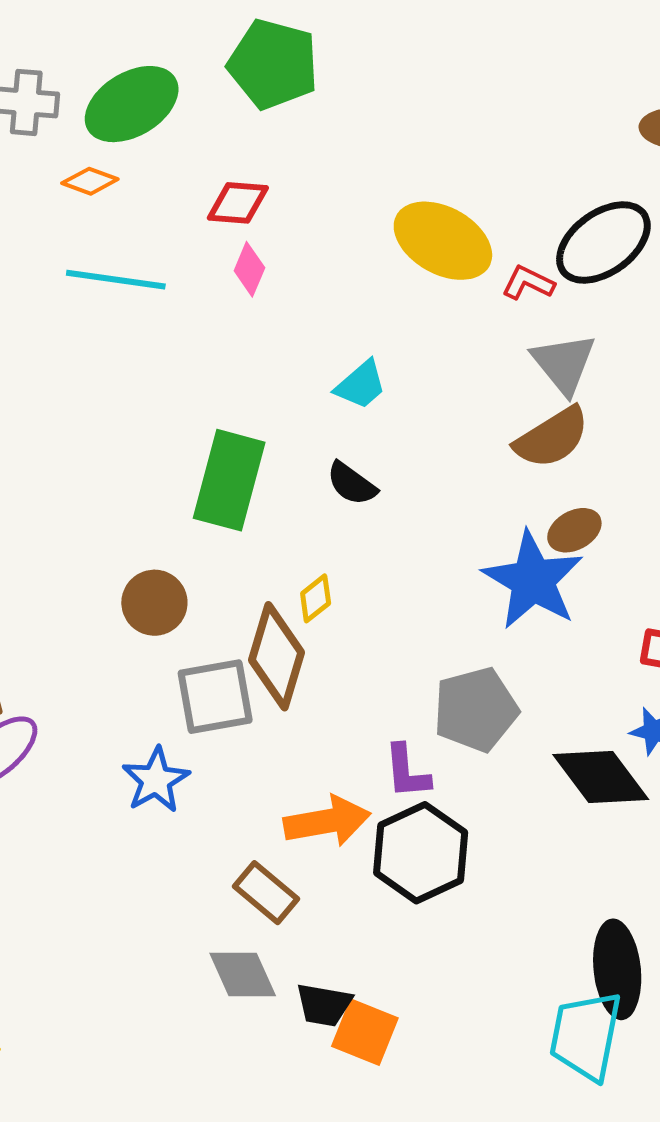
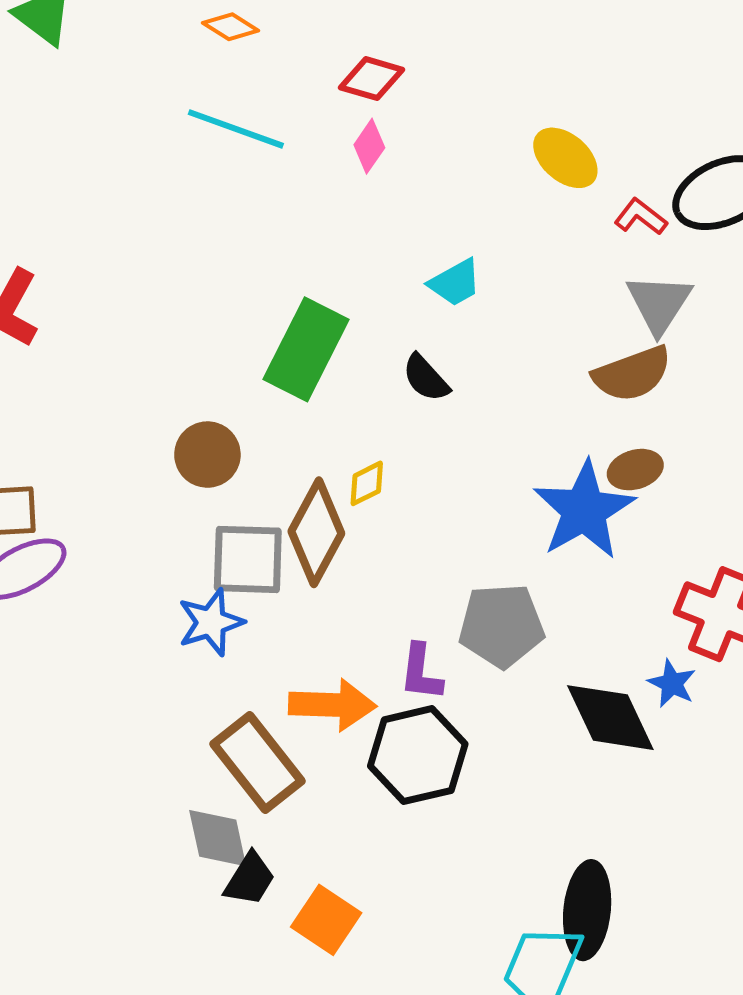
yellow ellipse: (443, 241) -> (565, 158), size x0.7
blue star: (156, 780) -> (211, 622), moved
brown rectangle: (266, 893) -> (258, 763), size x1.5
black trapezoid: (324, 1005) -> (250, 879), moved, turned -80

